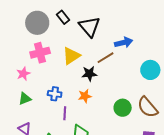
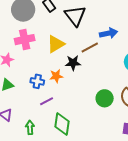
orange star: (85, 96) -> (56, 76), moved
purple line: (65, 113) -> (47, 101), turned 56

